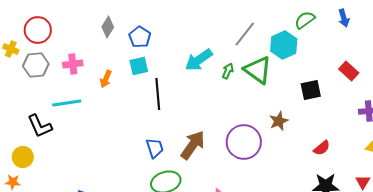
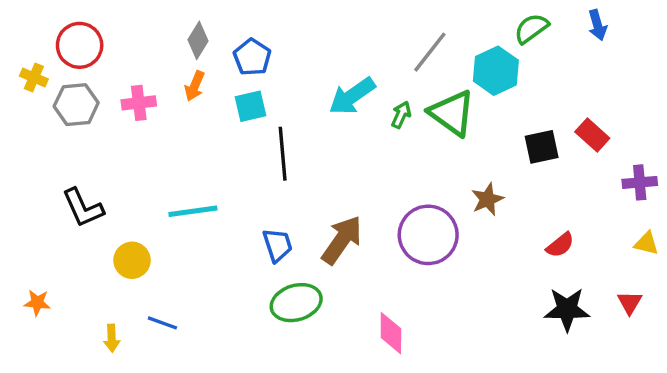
red rectangle: (349, 71) -> (592, 135), moved
orange arrow: (106, 79) -> (195, 86), moved
cyan line: (67, 103) -> (193, 211), moved
yellow circle: (23, 157) -> (132, 260), moved

